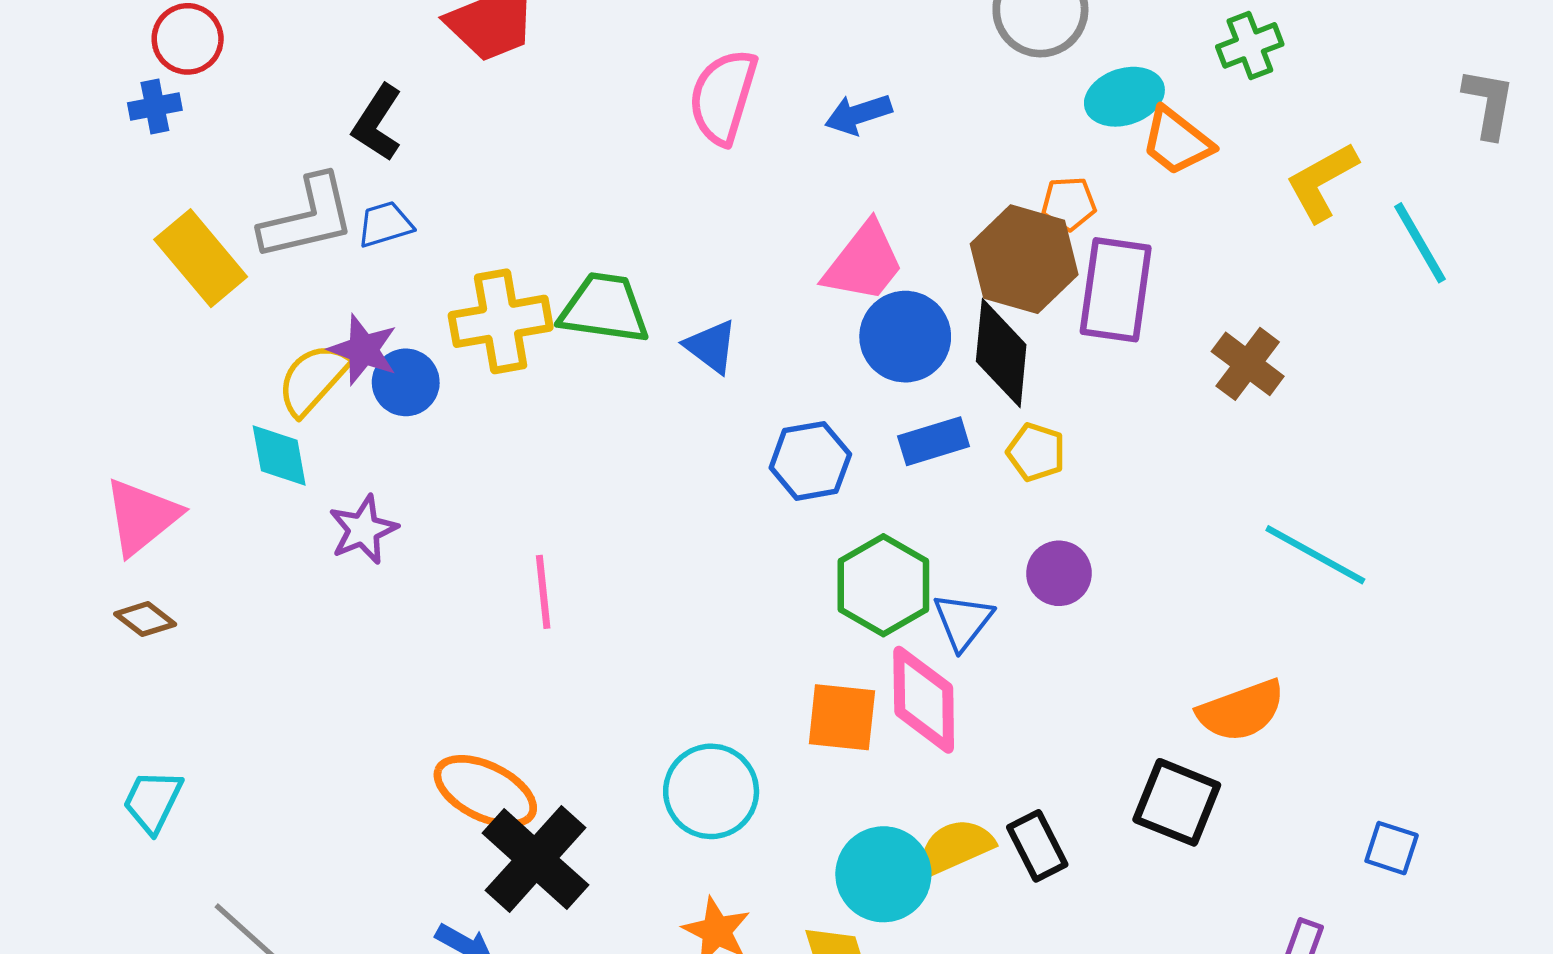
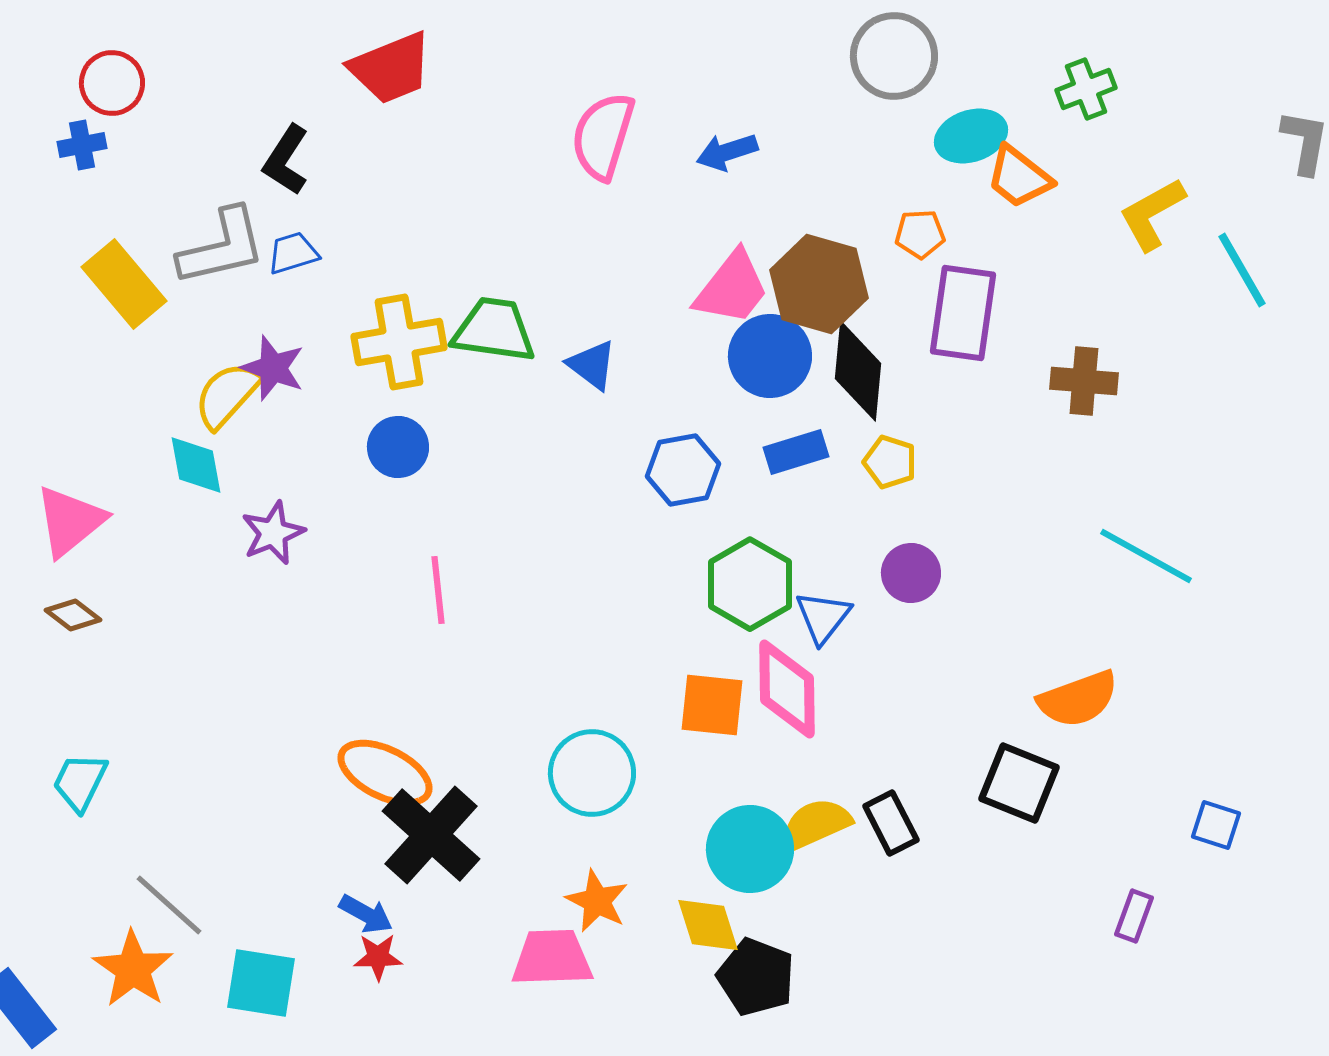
brown hexagon: (1024, 259) -> (819, 284), moved
brown cross: (1248, 364) -> (1084, 381), turned -32
blue circle: (406, 382) -> (398, 447), moved

